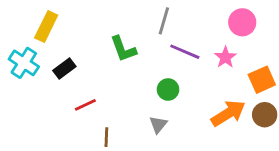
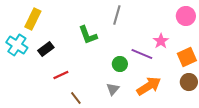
pink circle: (242, 22) -> (186, 16), moved
purple line: (185, 52) -> (142, 54), moved
orange arrow: (228, 113) -> (149, 86), moved
brown line: (106, 137) -> (76, 98), turned -40

